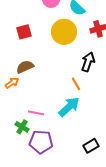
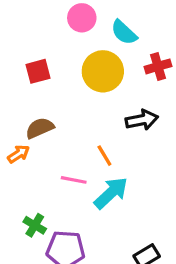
black arrow: (88, 62) -> (142, 120), turned 60
orange line: (76, 84) -> (104, 156), moved
pink line: (36, 113) -> (74, 180), moved

